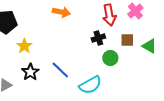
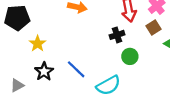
brown square: (127, 40) -> (153, 27), moved, turned -32

